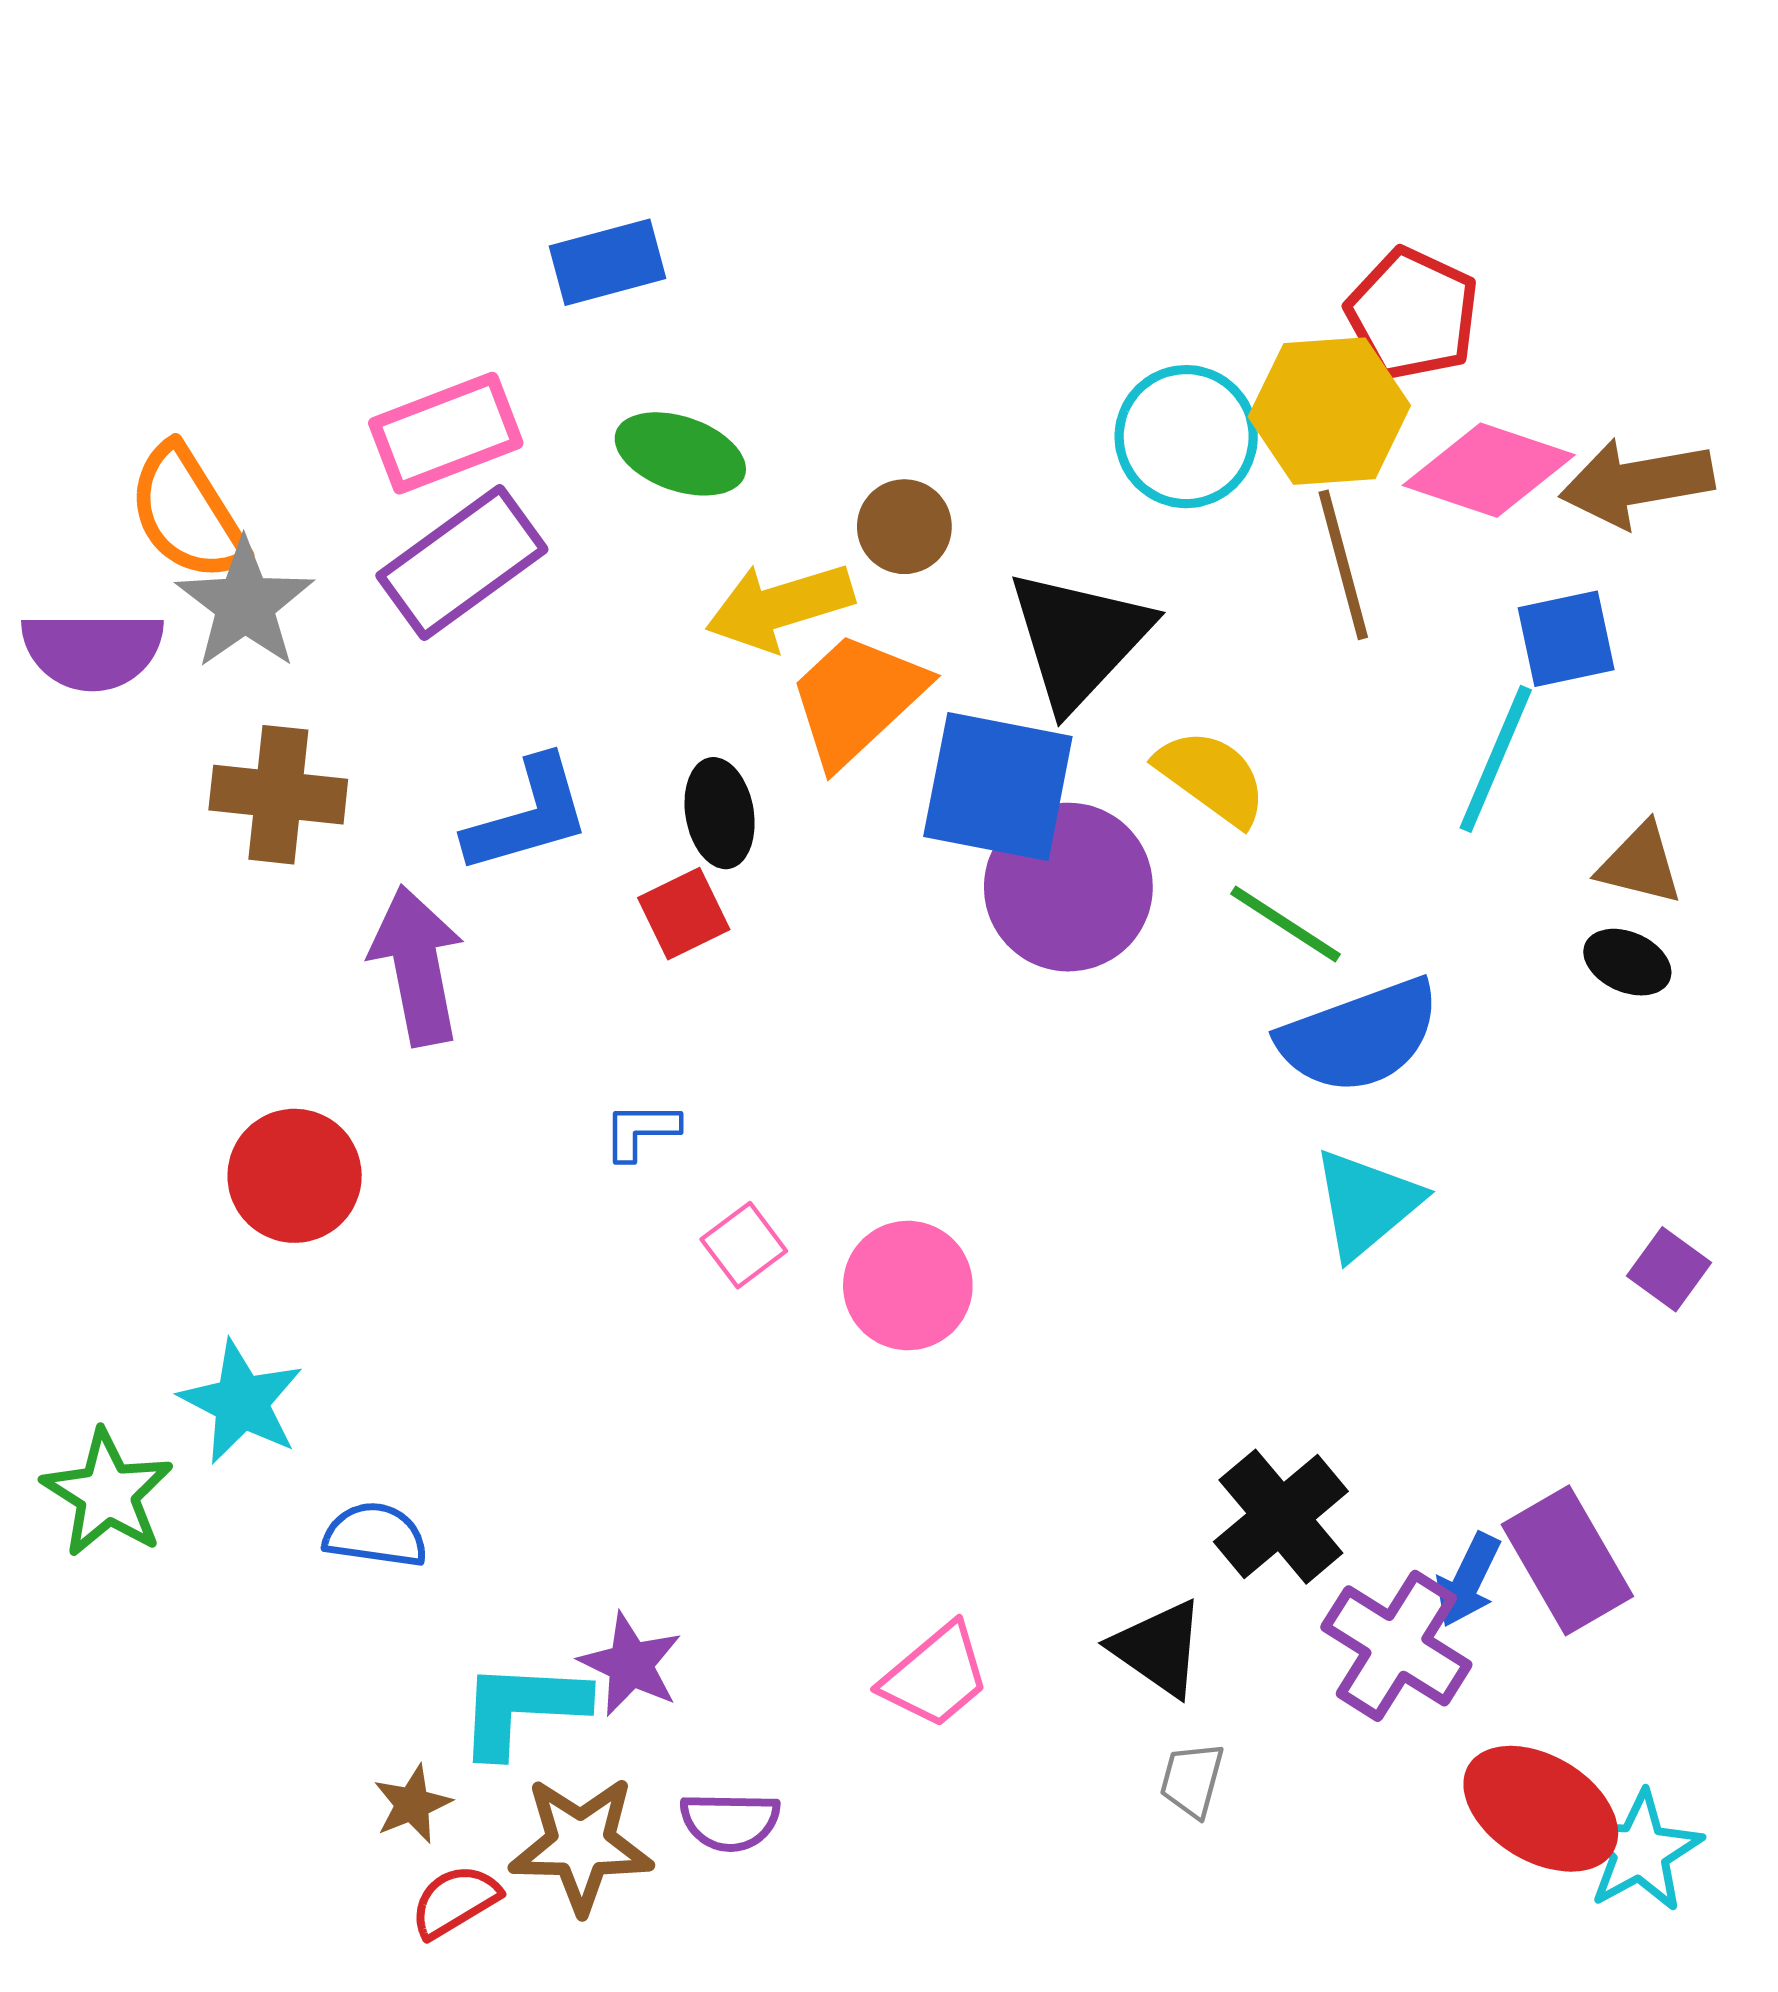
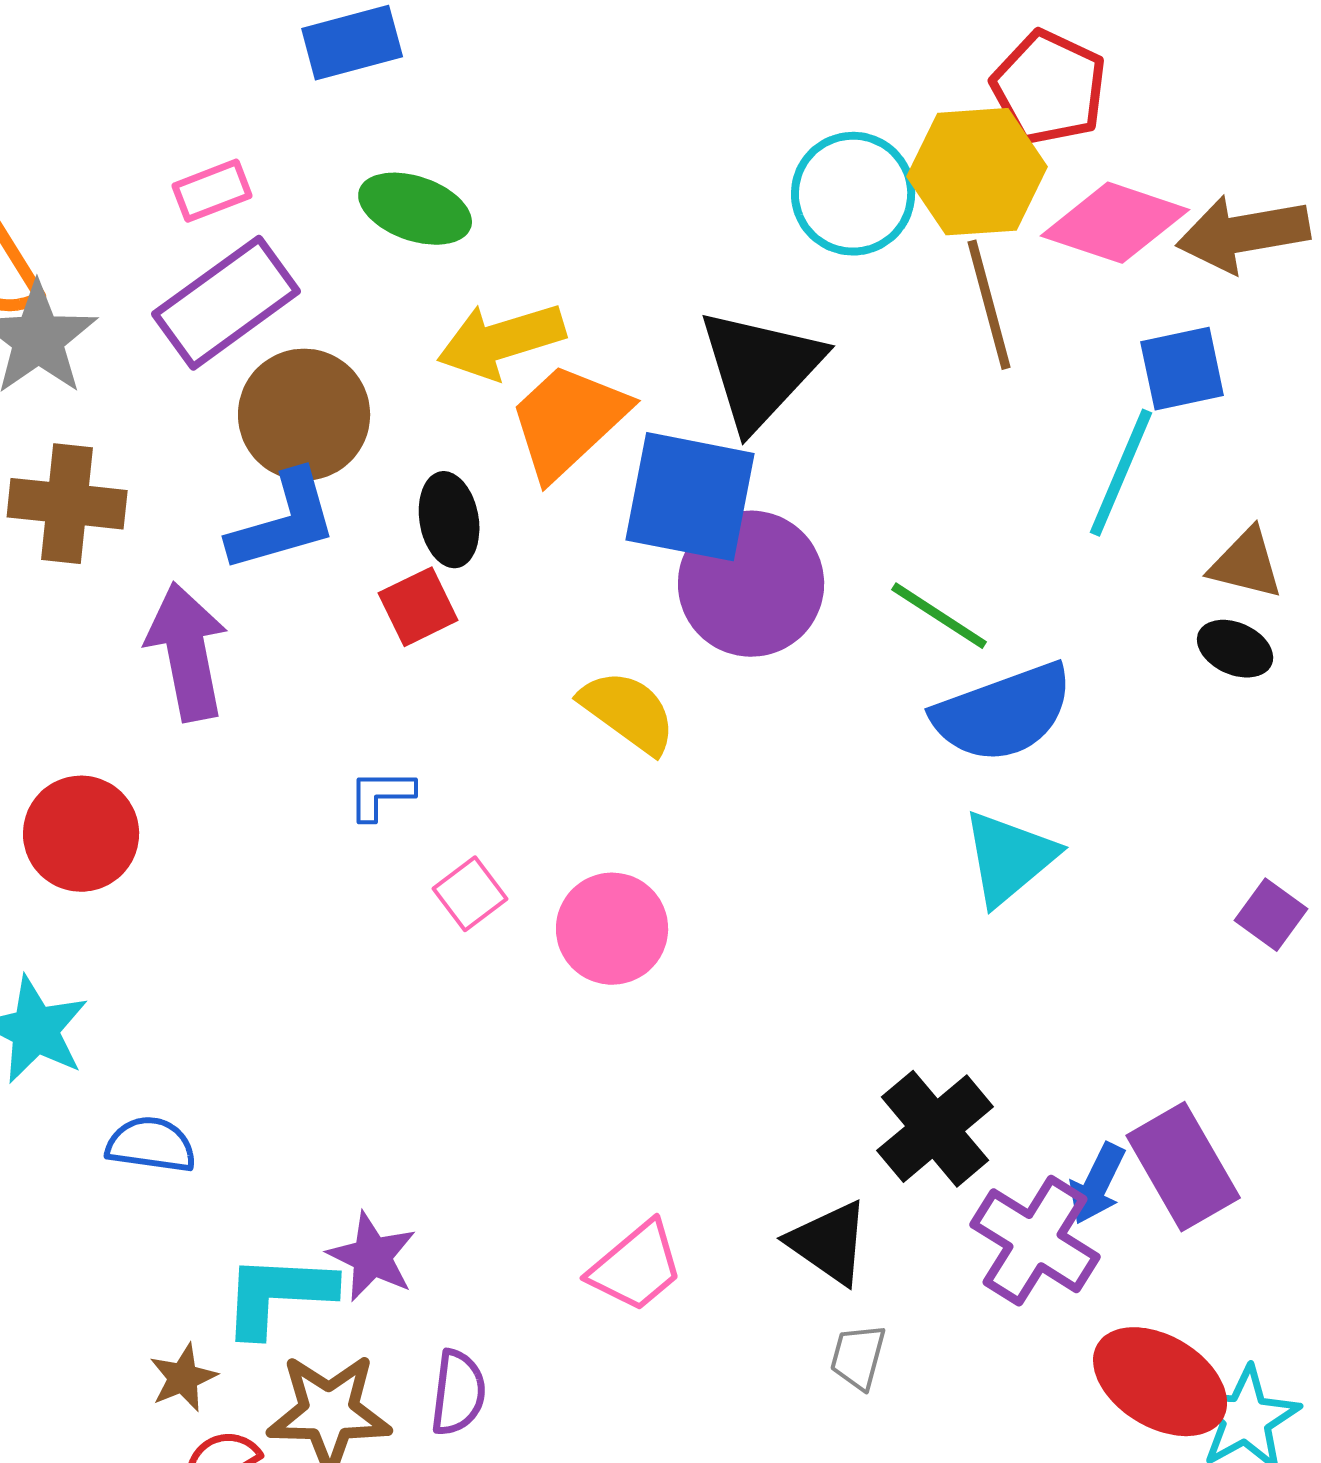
pink rectangle: (446, 433) -> (212, 191), size x0.6
brown circle: (904, 527) -> (304, 415), moved, size x1.6
yellow semicircle: (1212, 777) -> (628, 712), moved
purple semicircle: (730, 1821) -> (458, 1393), turned -84

